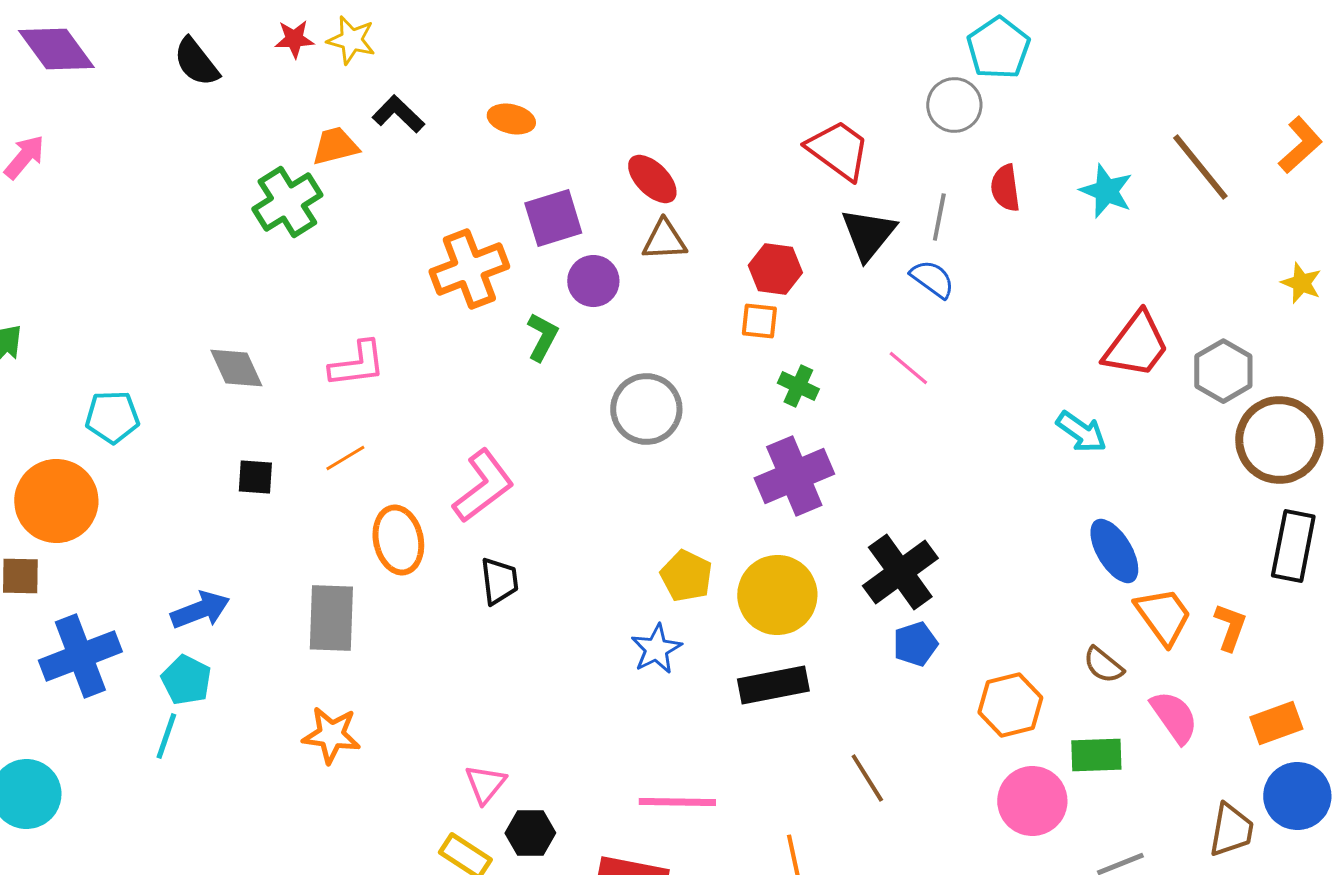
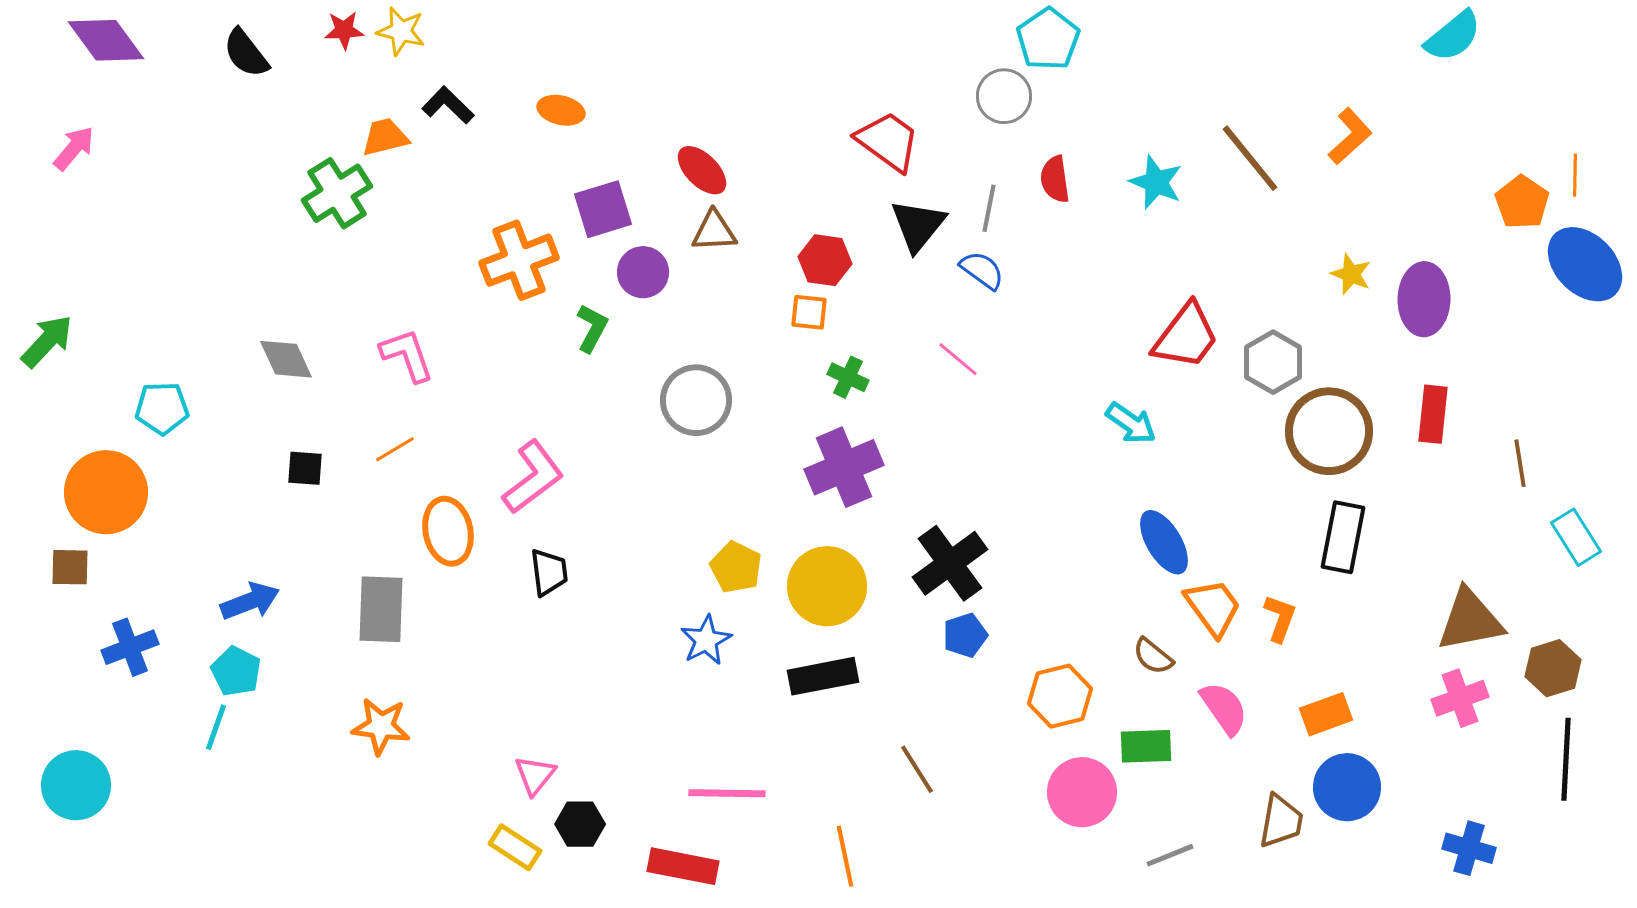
pink L-shape: (357, 364) -> (407, 355), turned -102
blue cross: (80, 656) -> (130, 647), size x0.7

